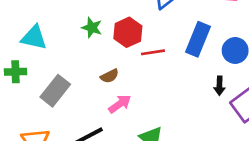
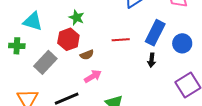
red hexagon: (128, 32) -> (68, 39), moved
black arrow: (219, 86) -> (152, 60), moved

